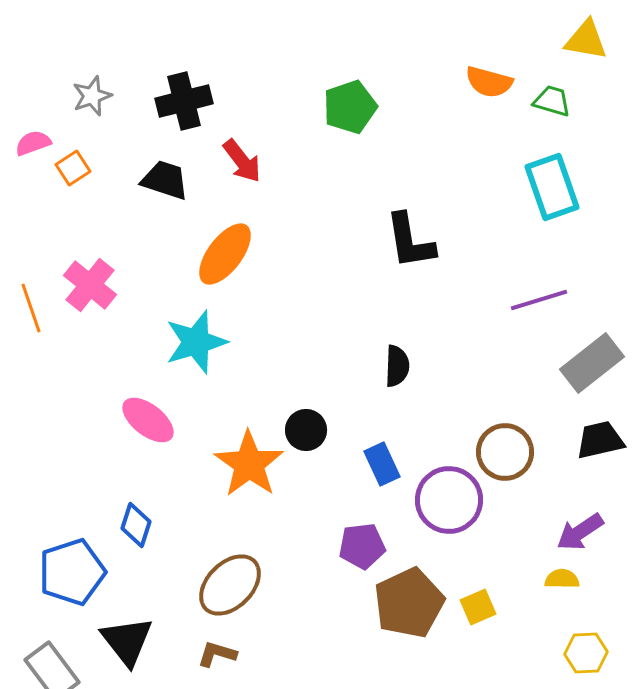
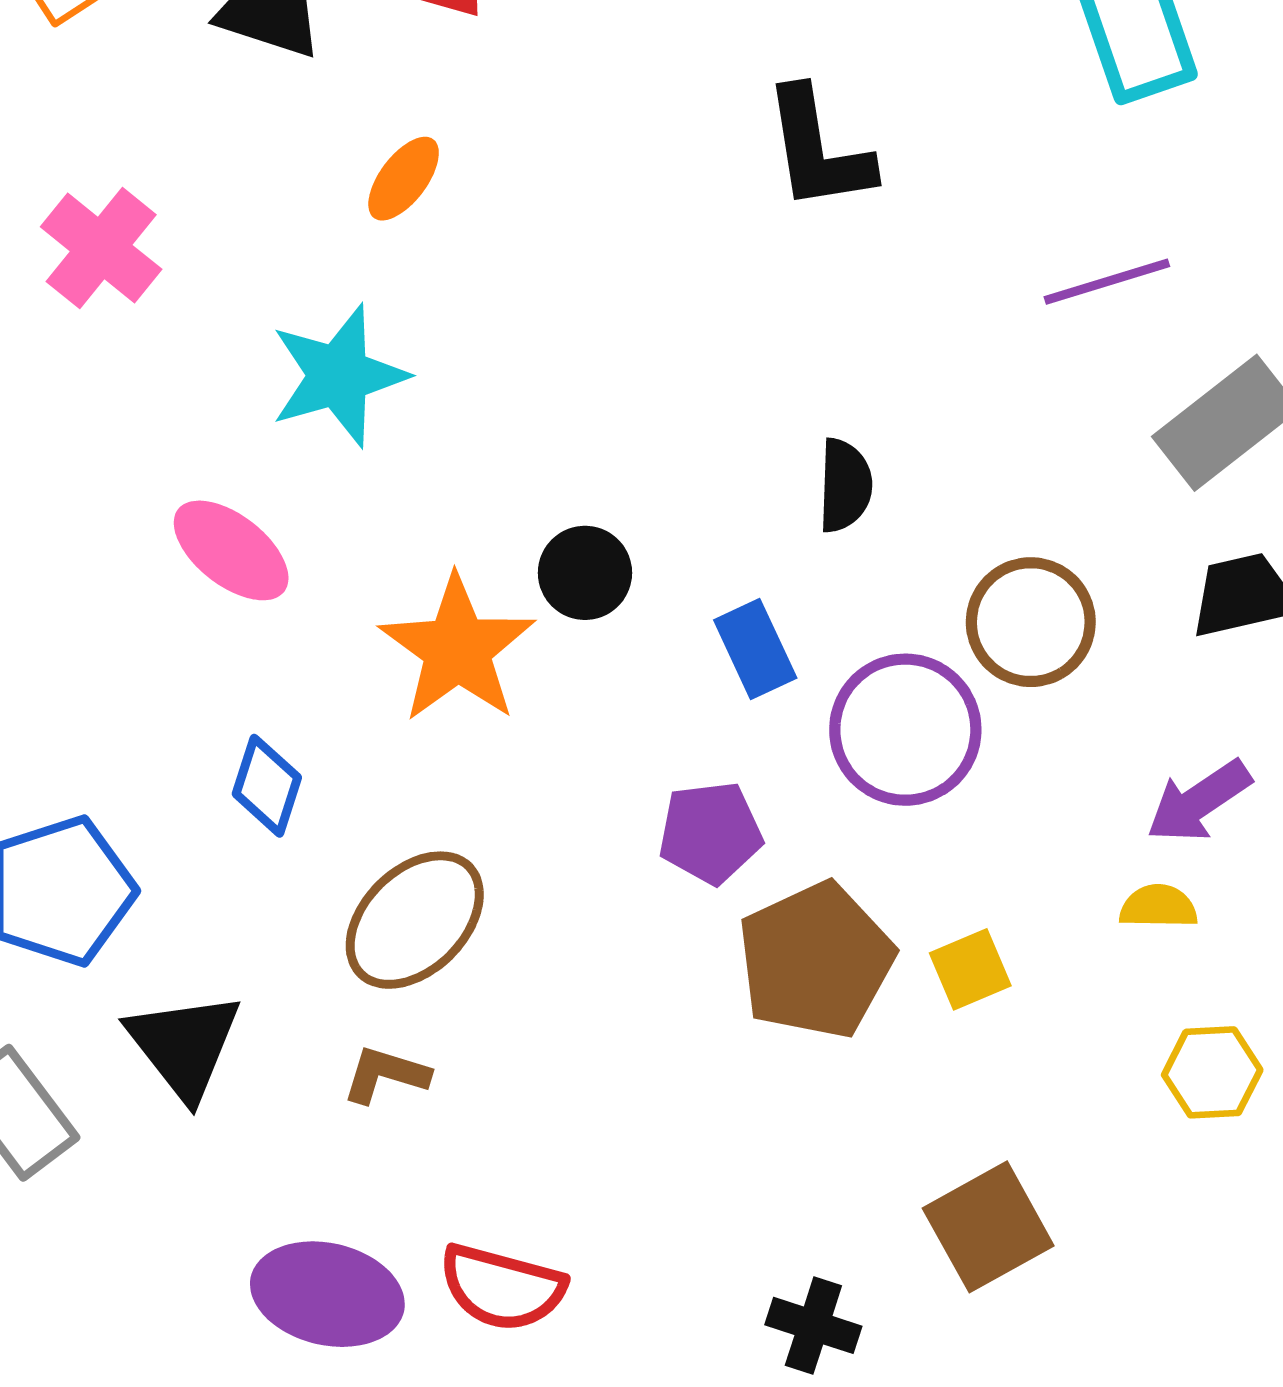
orange ellipse: (225, 254) -> (404, 179), size x0.6
black semicircle: (397, 366) -> (845, 485), moved
blue diamond: (136, 525) -> (267, 786), moved

